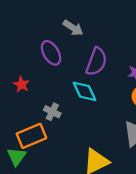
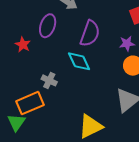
purple ellipse: (51, 53) -> (48, 26), turned 50
red star: (21, 84) -> (23, 45), moved

